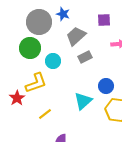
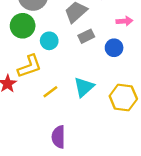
blue circle: (106, 86) -> (114, 48), moved
yellow line: (45, 114) -> (50, 92), moved

